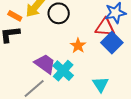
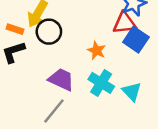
black circle: (59, 13) -> (49, 32), moved
cyan cross: (63, 71) -> (101, 83), moved

